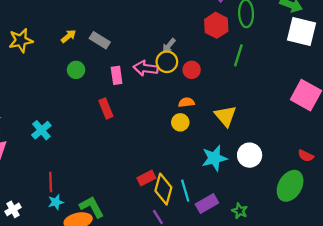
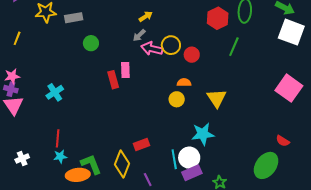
yellow arrow: (68, 36) -> (146, 16), moved
gray rectangle: (100, 40) -> (74, 18), moved, turned -48
gray arrow: (169, 46) -> (139, 35), moved
pink rectangle: (117, 75) -> (125, 70), moved
white circle: (250, 155) -> (189, 158), moved
yellow diamond: (163, 189) -> (122, 164), moved

